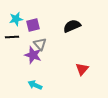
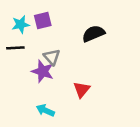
purple square: (33, 25) -> (43, 21), moved
red triangle: (82, 69) -> (82, 90), moved

